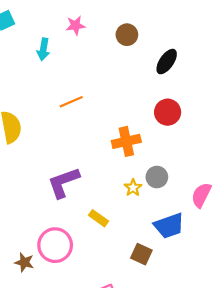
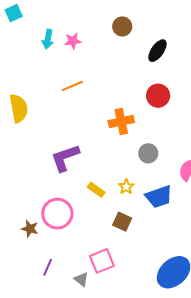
pink star: (75, 25) -> (73, 41), moved
yellow star: (133, 188) -> (126, 187), moved
brown square: (141, 254) -> (122, 222), moved

